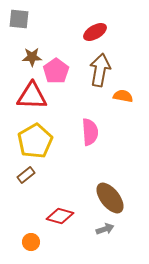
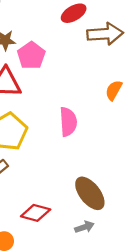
brown arrow: (100, 70) -> (105, 34), moved, turned 76
orange semicircle: (123, 96) -> (114, 90), moved, turned -72

